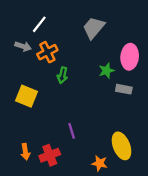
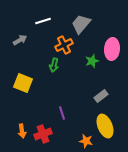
white line: (39, 24) -> (43, 21), moved, turned 35
gray arrow: (23, 46) -> (20, 40), turned -48
orange cross: (47, 52) -> (64, 45), moved
gray rectangle: (124, 89) -> (101, 96), moved, turned -48

